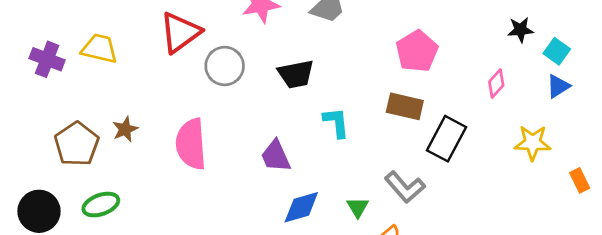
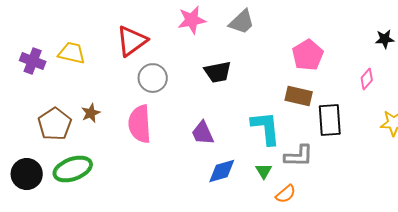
gray circle: (225, 66) -> (153, 78), moved
cyan L-shape: (336, 123) -> (266, 128), moved, size x1.5
black rectangle: (447, 139) -> (330, 120), turned -32
gray L-shape: (405, 187) -> (299, 156), turned -48
green ellipse: (101, 205) -> (73, 169), size x1.4

